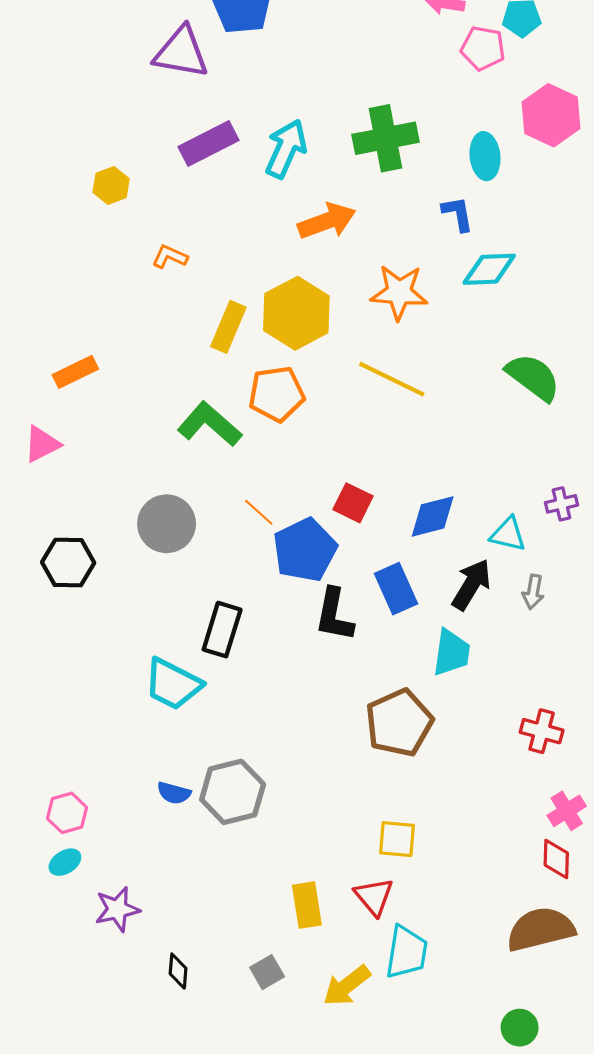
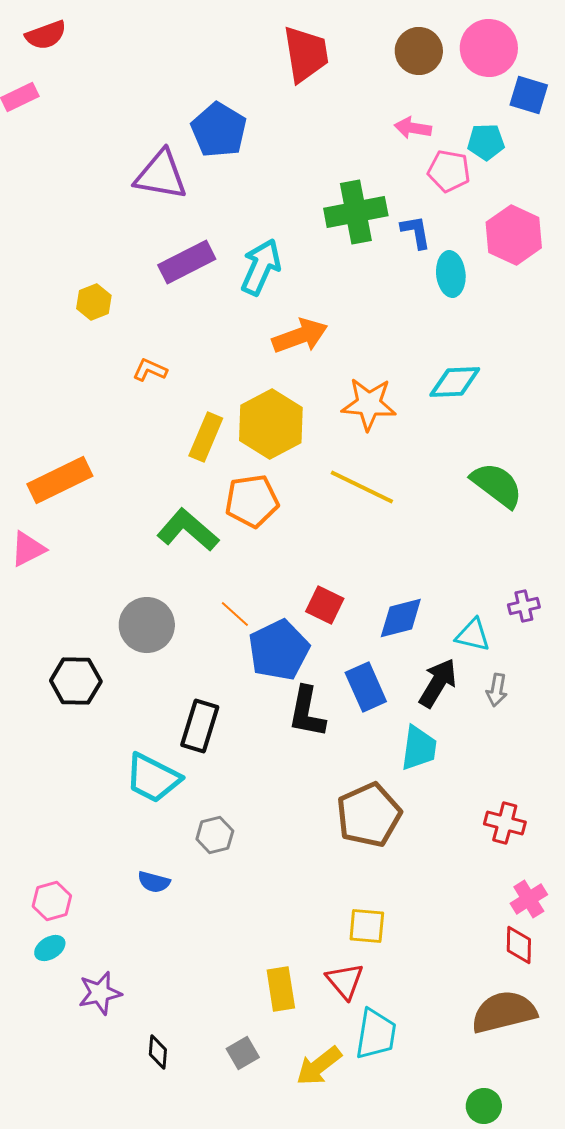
green cross: (385, 138) -> (356, 212), moved
blue L-shape: (458, 214) -> (416, 232), moved
orange rectangle: (75, 372) -> (60, 480), size x1.5
black hexagon: (68, 563) -> (76, 681), moved
gray hexagon: (233, 792) -> (215, 835), moved, size x0.6

